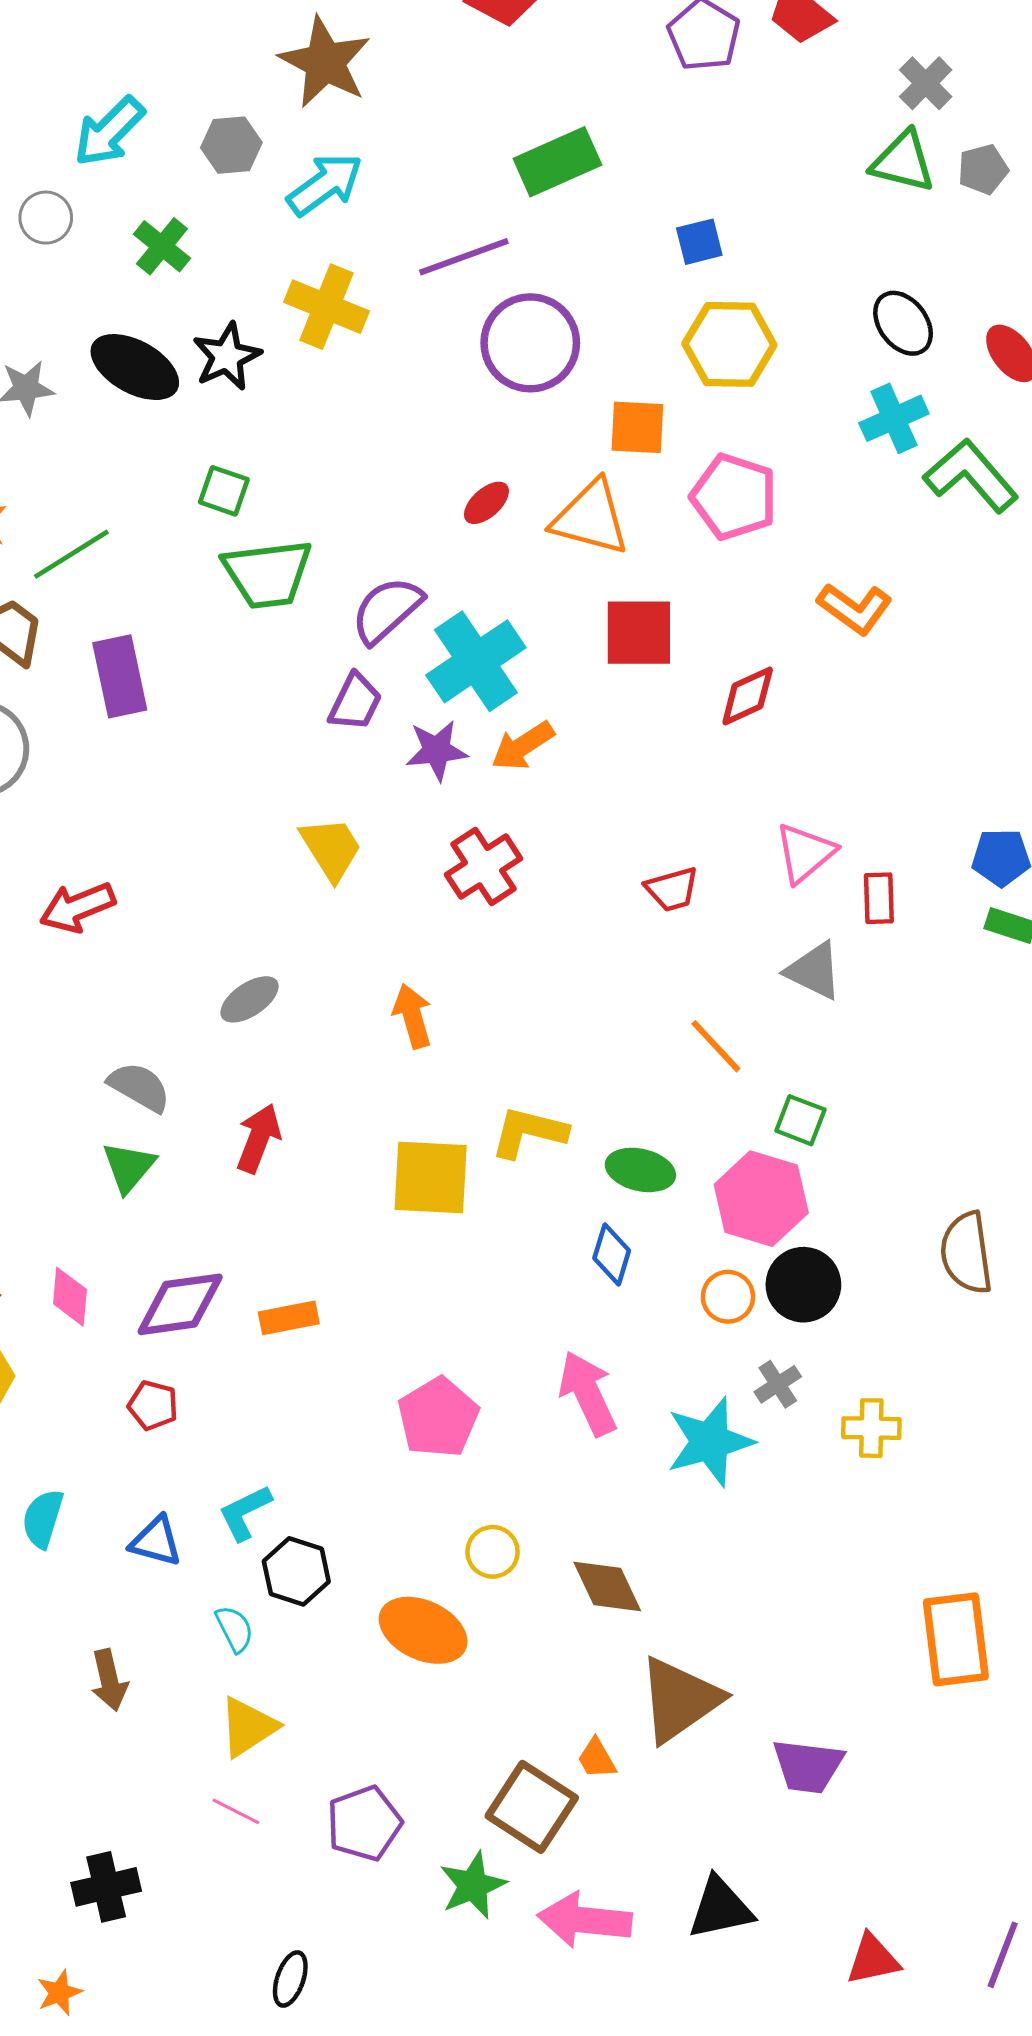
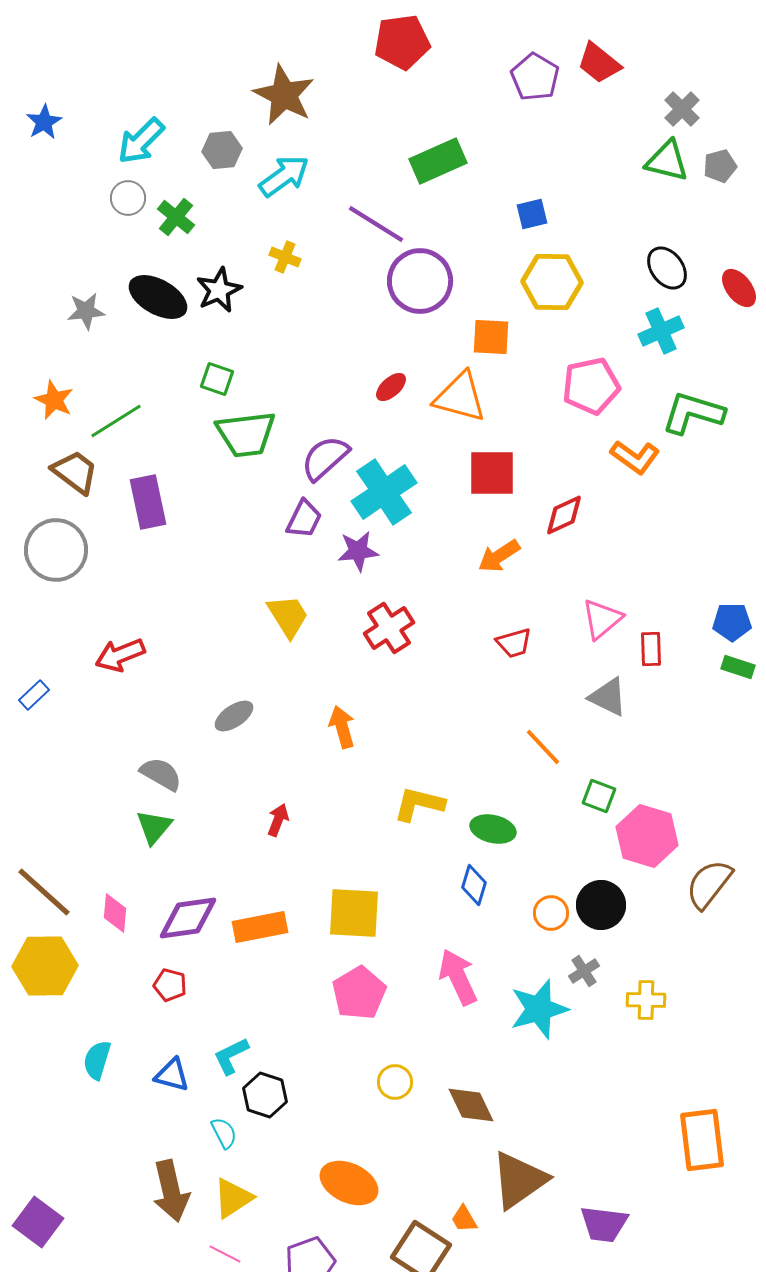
gray circle: (46, 218) -> (128, 198), moved
purple line: (464, 257) -> (376, 224), turned 52
yellow cross: (326, 307) -> (285, 257), size x0.6
green L-shape: (971, 476) -> (693, 413), moved, turned -32
pink pentagon: (734, 497) -> (591, 386), moved, turned -30
orange arrow: (523, 746) -> (499, 556), moved
red arrow: (259, 1138) -> (278, 820), moved, size x0.7
yellow square: (431, 1178) -> (354, 913), moved
pink hexagon: (761, 1199) -> (647, 836), moved
brown semicircle: (966, 1253) -> (709, 884), turned 46
orange rectangle: (289, 1318) -> (260, 927), size x1.4
orange ellipse: (423, 1630) -> (349, 1183), moved
brown arrow: (109, 1680) -> (171, 1191), moved, size x1.5

